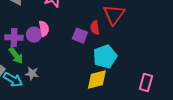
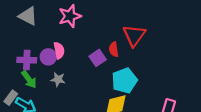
purple square: (80, 36) -> (98, 58), turned 35
gray star: (32, 74) -> (58, 79), moved

